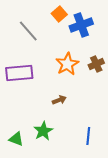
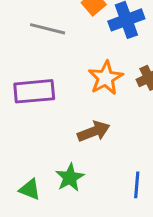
gray line: (28, 31) -> (48, 29), turned -35
brown arrow: (59, 100) -> (94, 131), size x1.5

